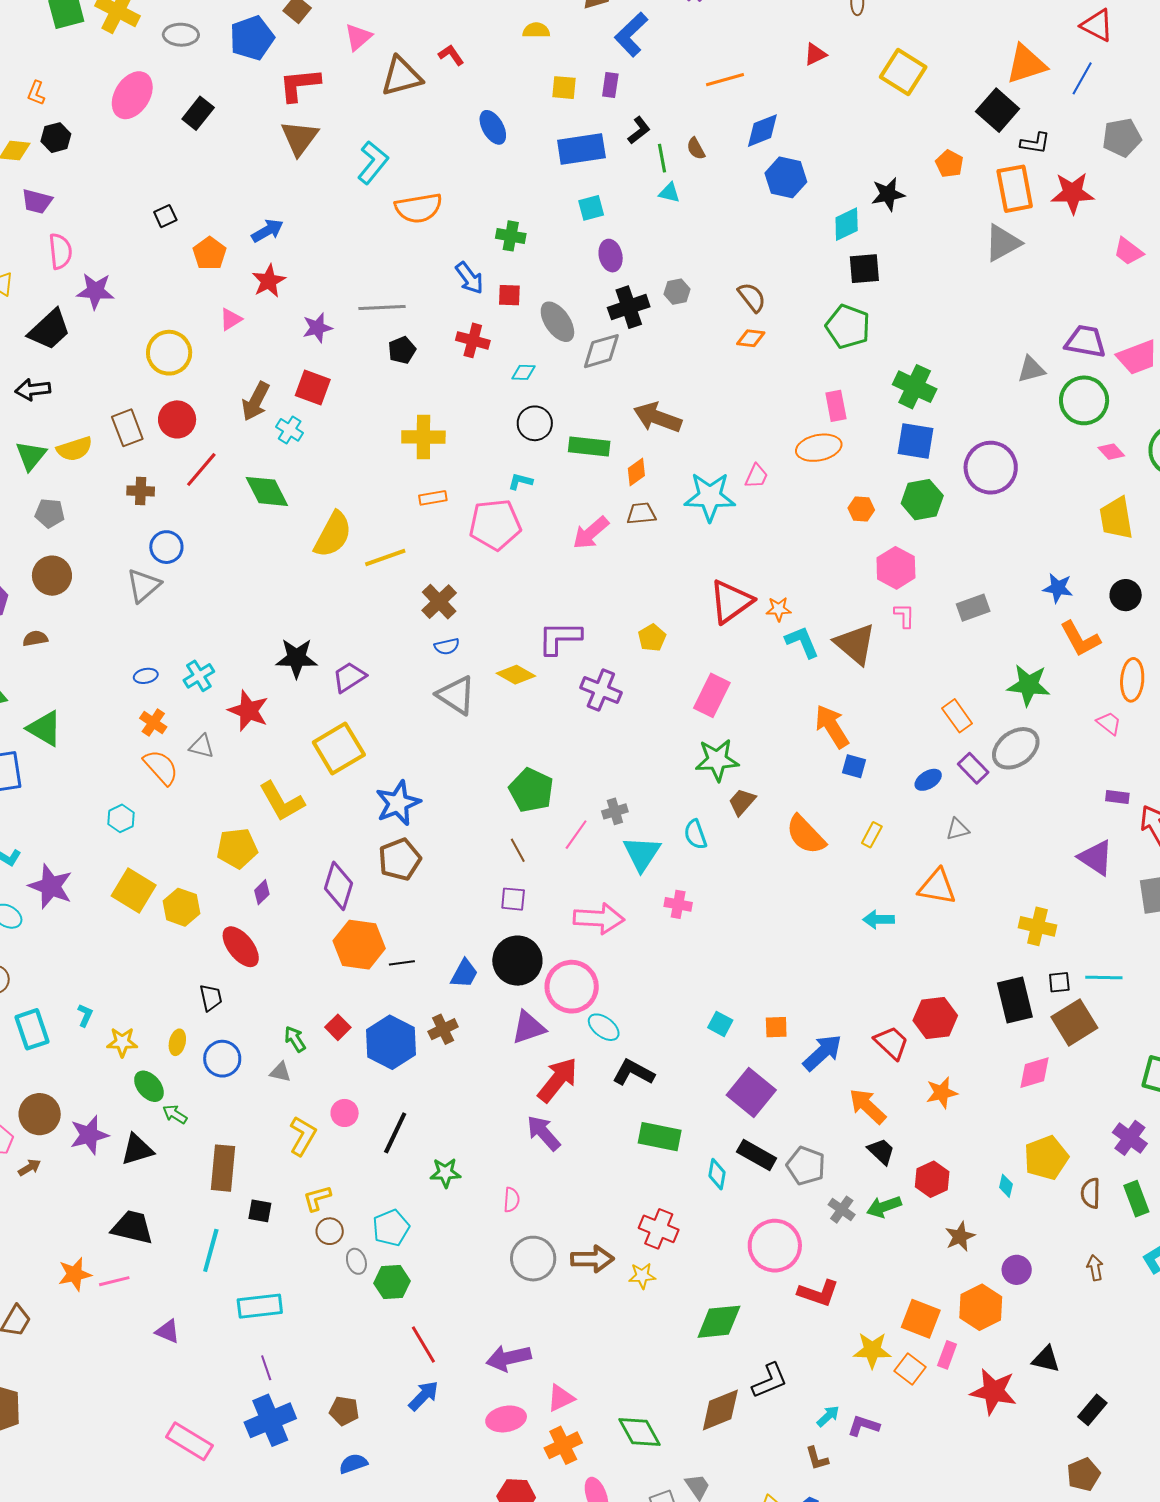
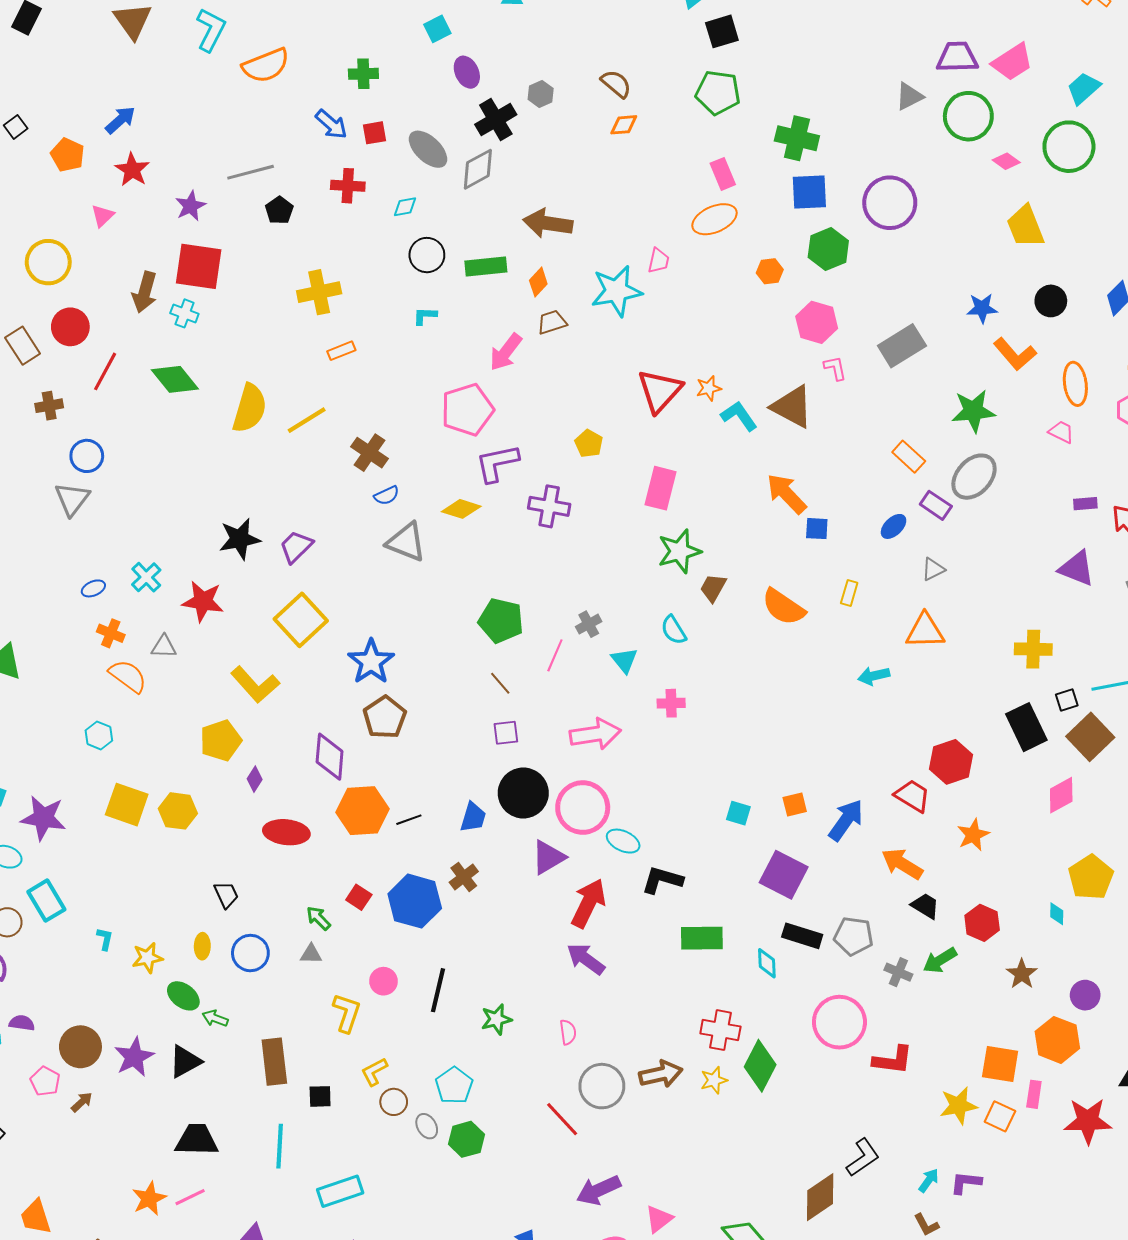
red square: (313, 388) -> (199, 266), size x1.4
pink pentagon: (495, 525) -> (467, 410), moved
gray rectangle: (973, 608) -> (902, 346), size x1.4
cyan triangle: (642, 854) -> (624, 660), size x0.7
red ellipse: (241, 947) -> (286, 832), moved, turned -33
cyan rectangle: (32, 1029) -> (46, 901), moved
green diamond: (719, 1322) -> (760, 1066), moved, turned -45
red line: (423, 1345) -> (562, 1119), moved

